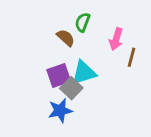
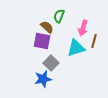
cyan triangle: (84, 73) -> (76, 48), moved
purple square: (59, 76) -> (42, 41), moved, turned 30

